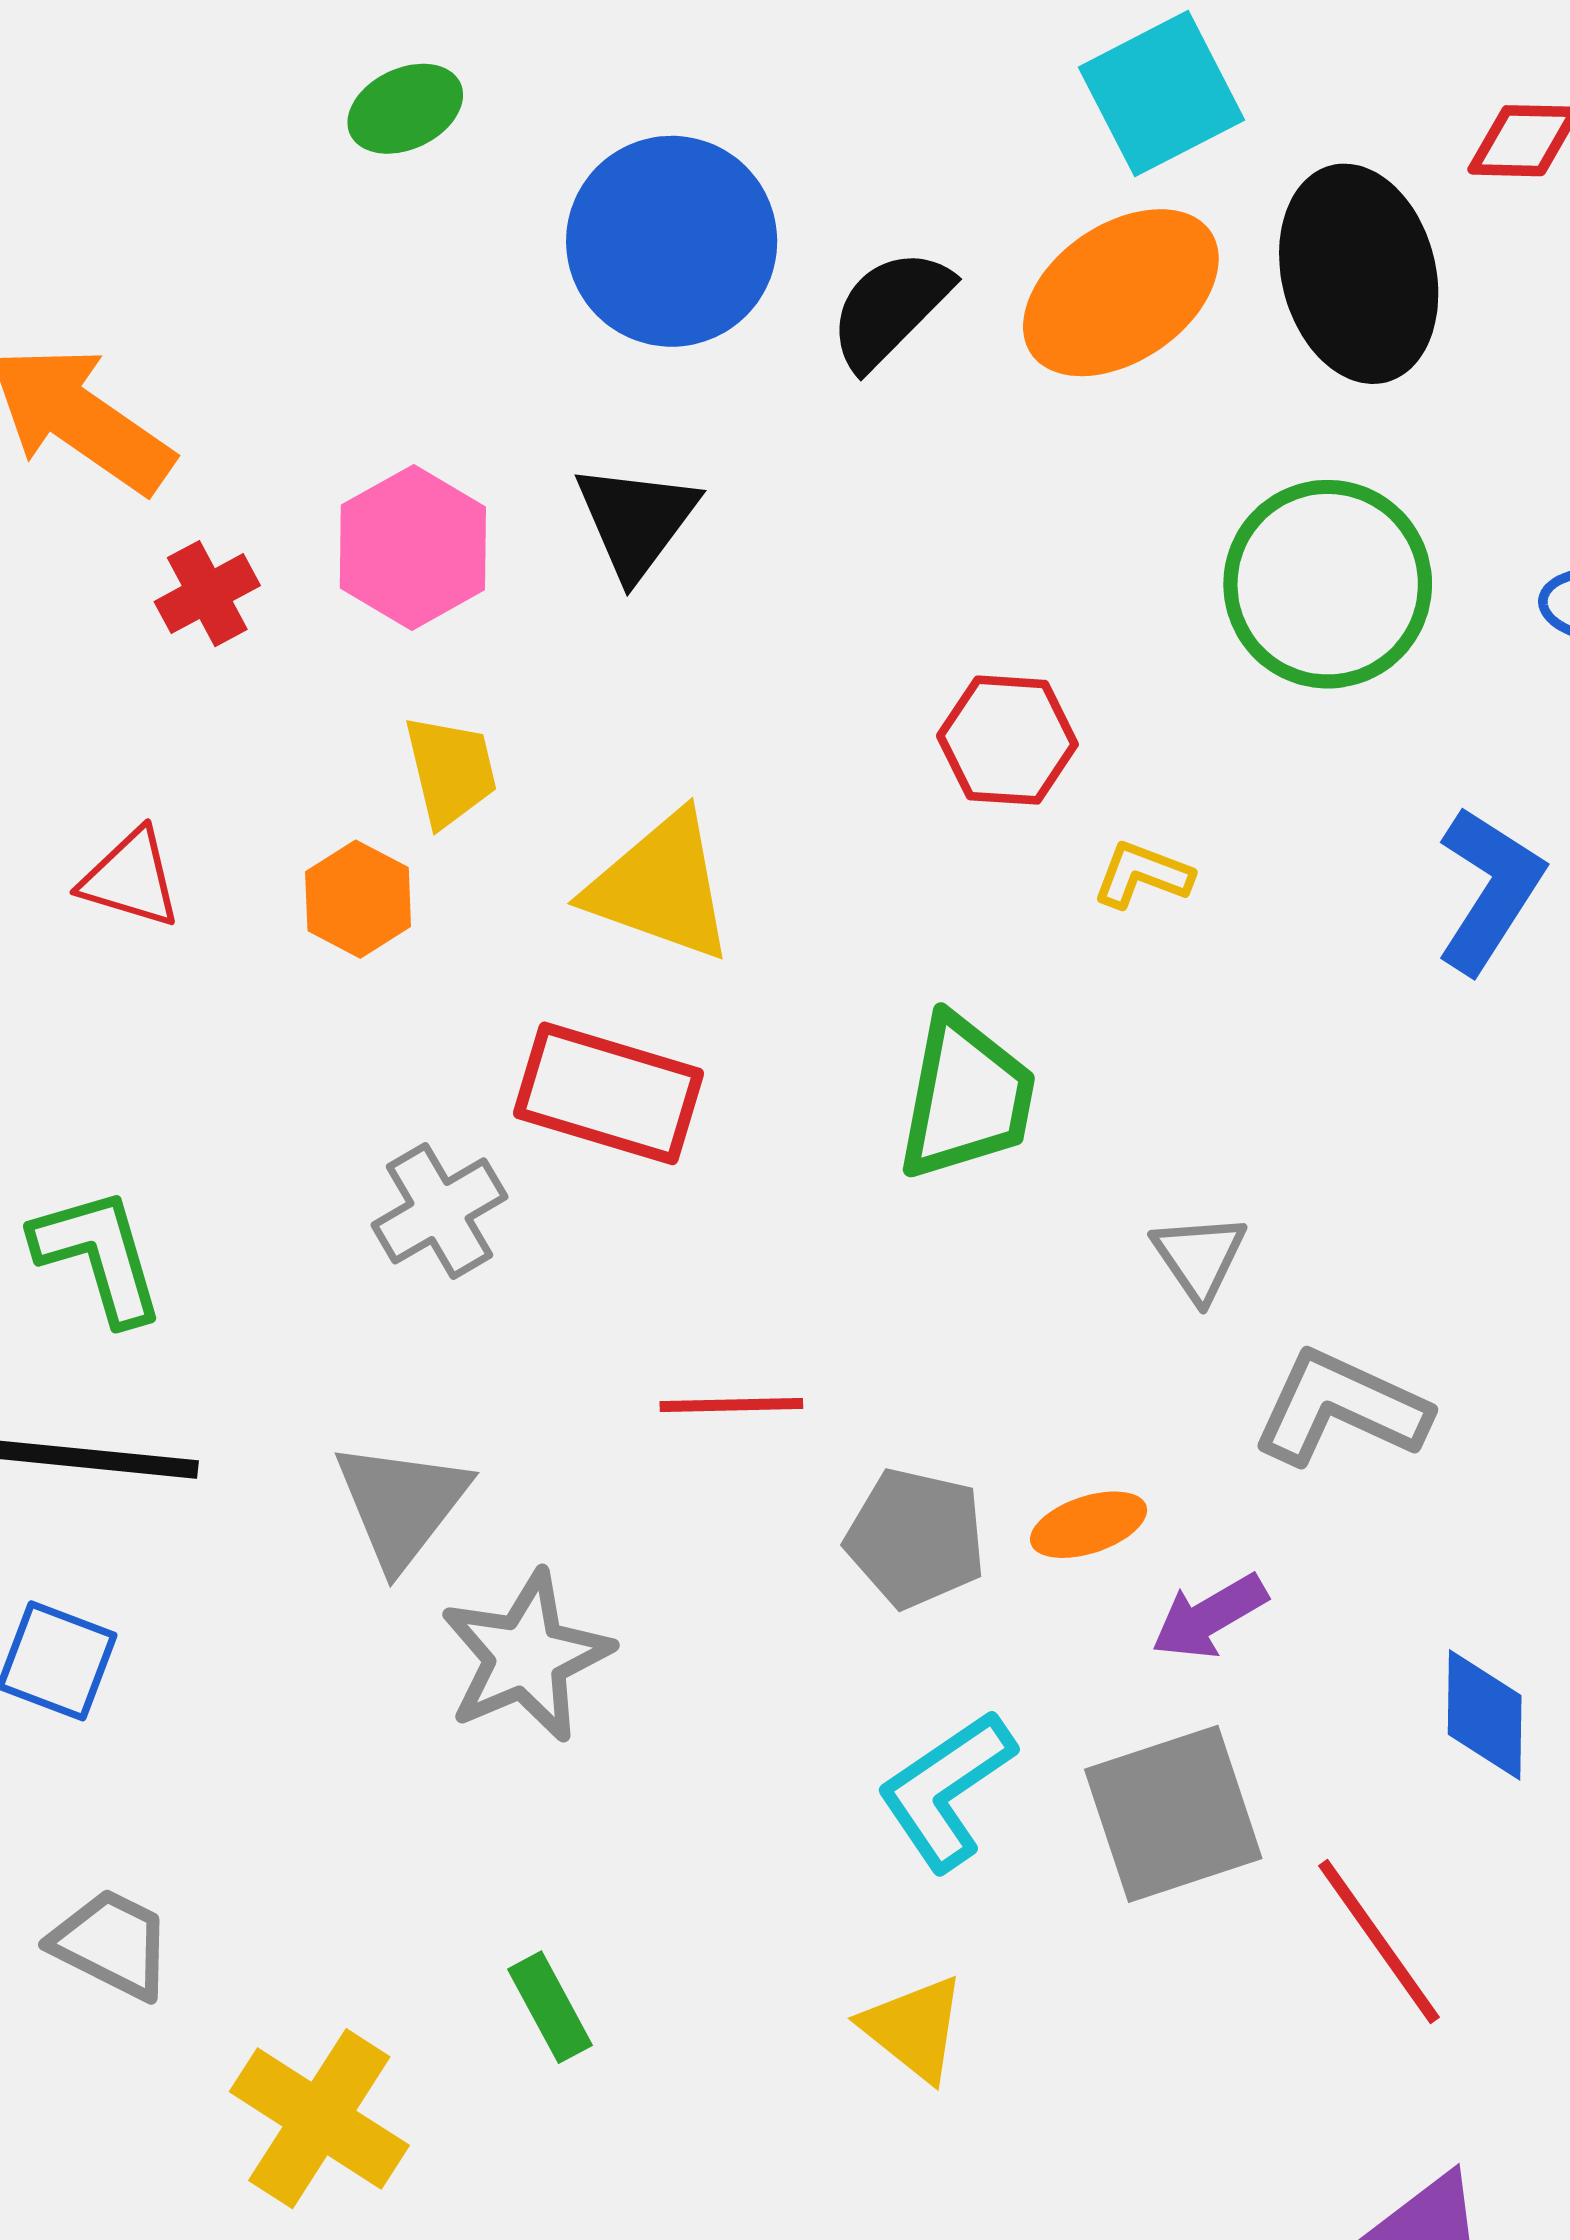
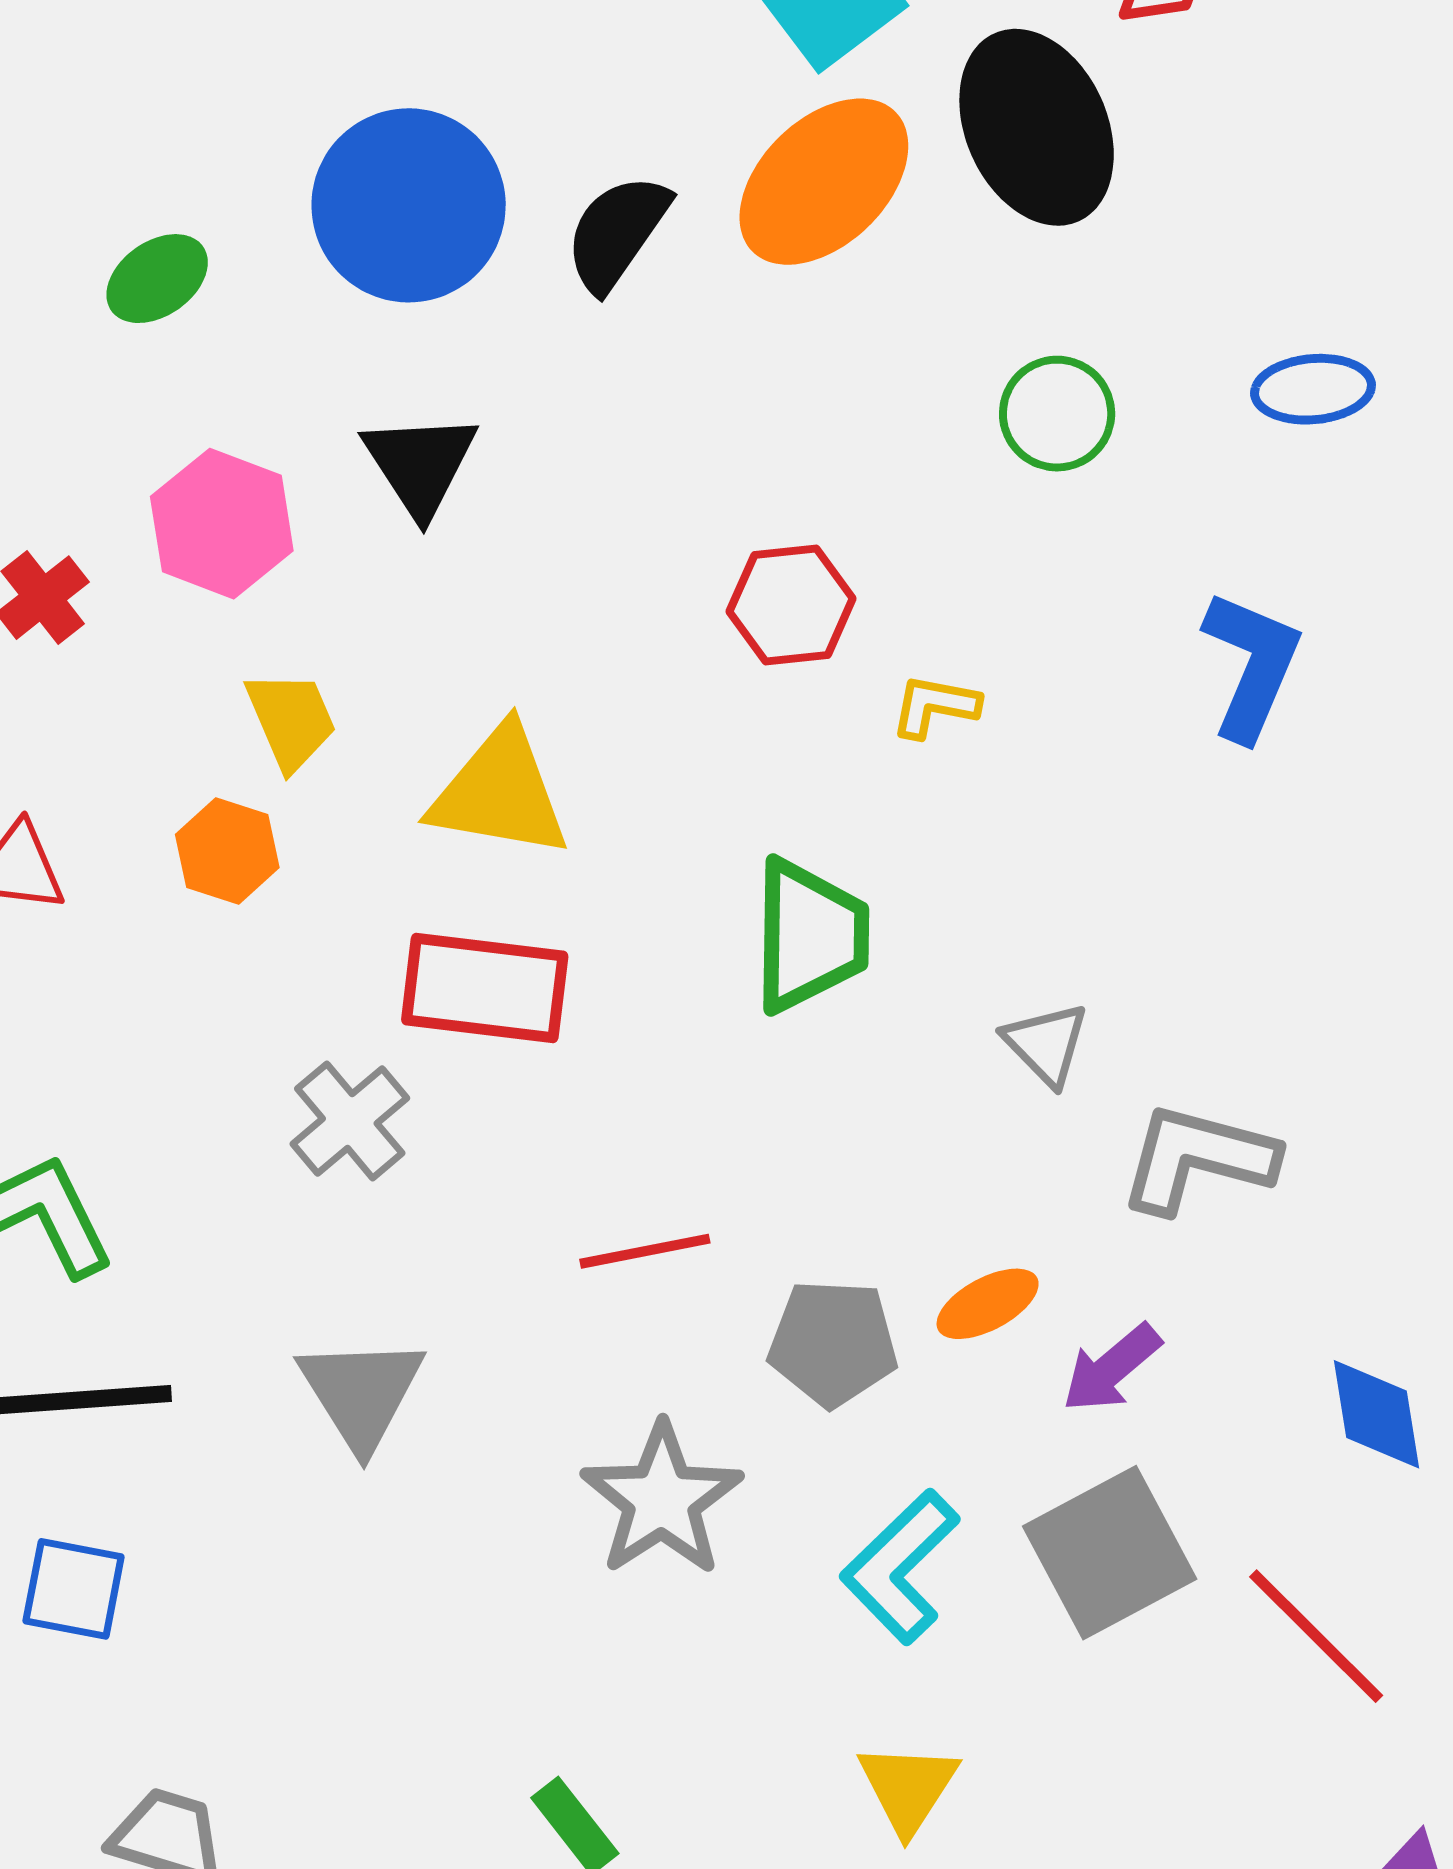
green ellipse: (405, 109) -> (157, 279), moved
green circle: (1328, 584) -> (1057, 414), size x0.6
gray star: (526, 1656) -> (662, 1500), moved
yellow triangle: (914, 2028) -> (908, 1788), turned 34

